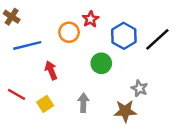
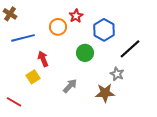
black line: (157, 39) -> (130, 49), moved
red line: (16, 94) -> (14, 102), moved
gray arrow: (83, 103) -> (70, 86), turned 42
yellow square: (45, 104) -> (33, 77), moved

